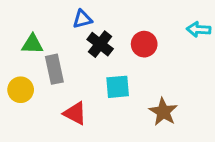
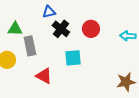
cyan arrow: (199, 29) -> (128, 36), moved
brown star: (163, 112) -> (126, 82), moved, turned 30

